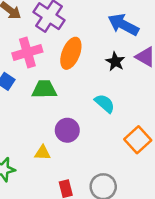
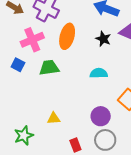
cyan semicircle: (105, 103) -> (99, 73), turned -36
purple circle: (67, 130) -> (101, 116), moved

